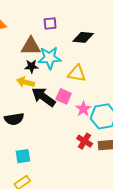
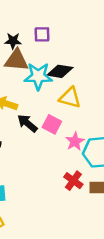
black diamond: (83, 37) -> (60, 71), moved
black star: (31, 66) -> (13, 41), moved
black arrow: (44, 97) -> (27, 123), size x0.7

